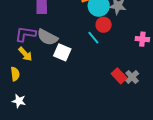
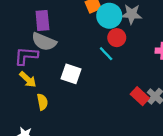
gray semicircle: (47, 37) -> (44, 42), moved
yellow semicircle: (15, 74) -> (42, 102), moved

